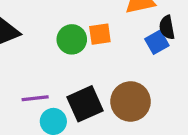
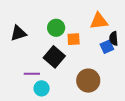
green circle: (72, 39) -> (56, 28), moved
black square: (85, 104) -> (54, 57), moved, turned -30

